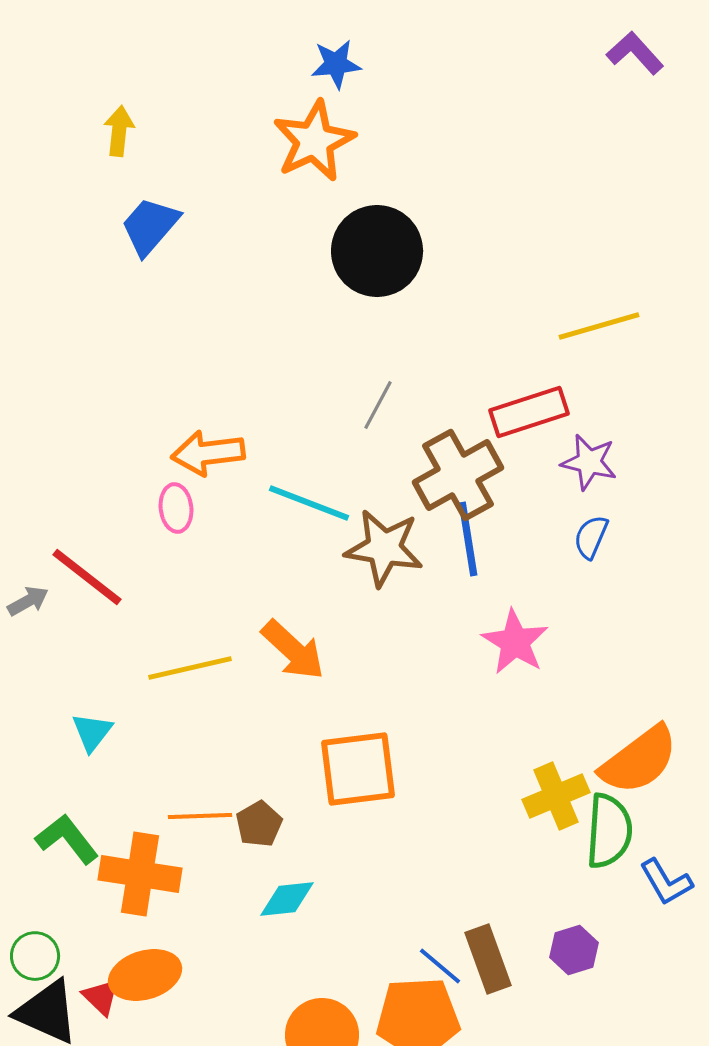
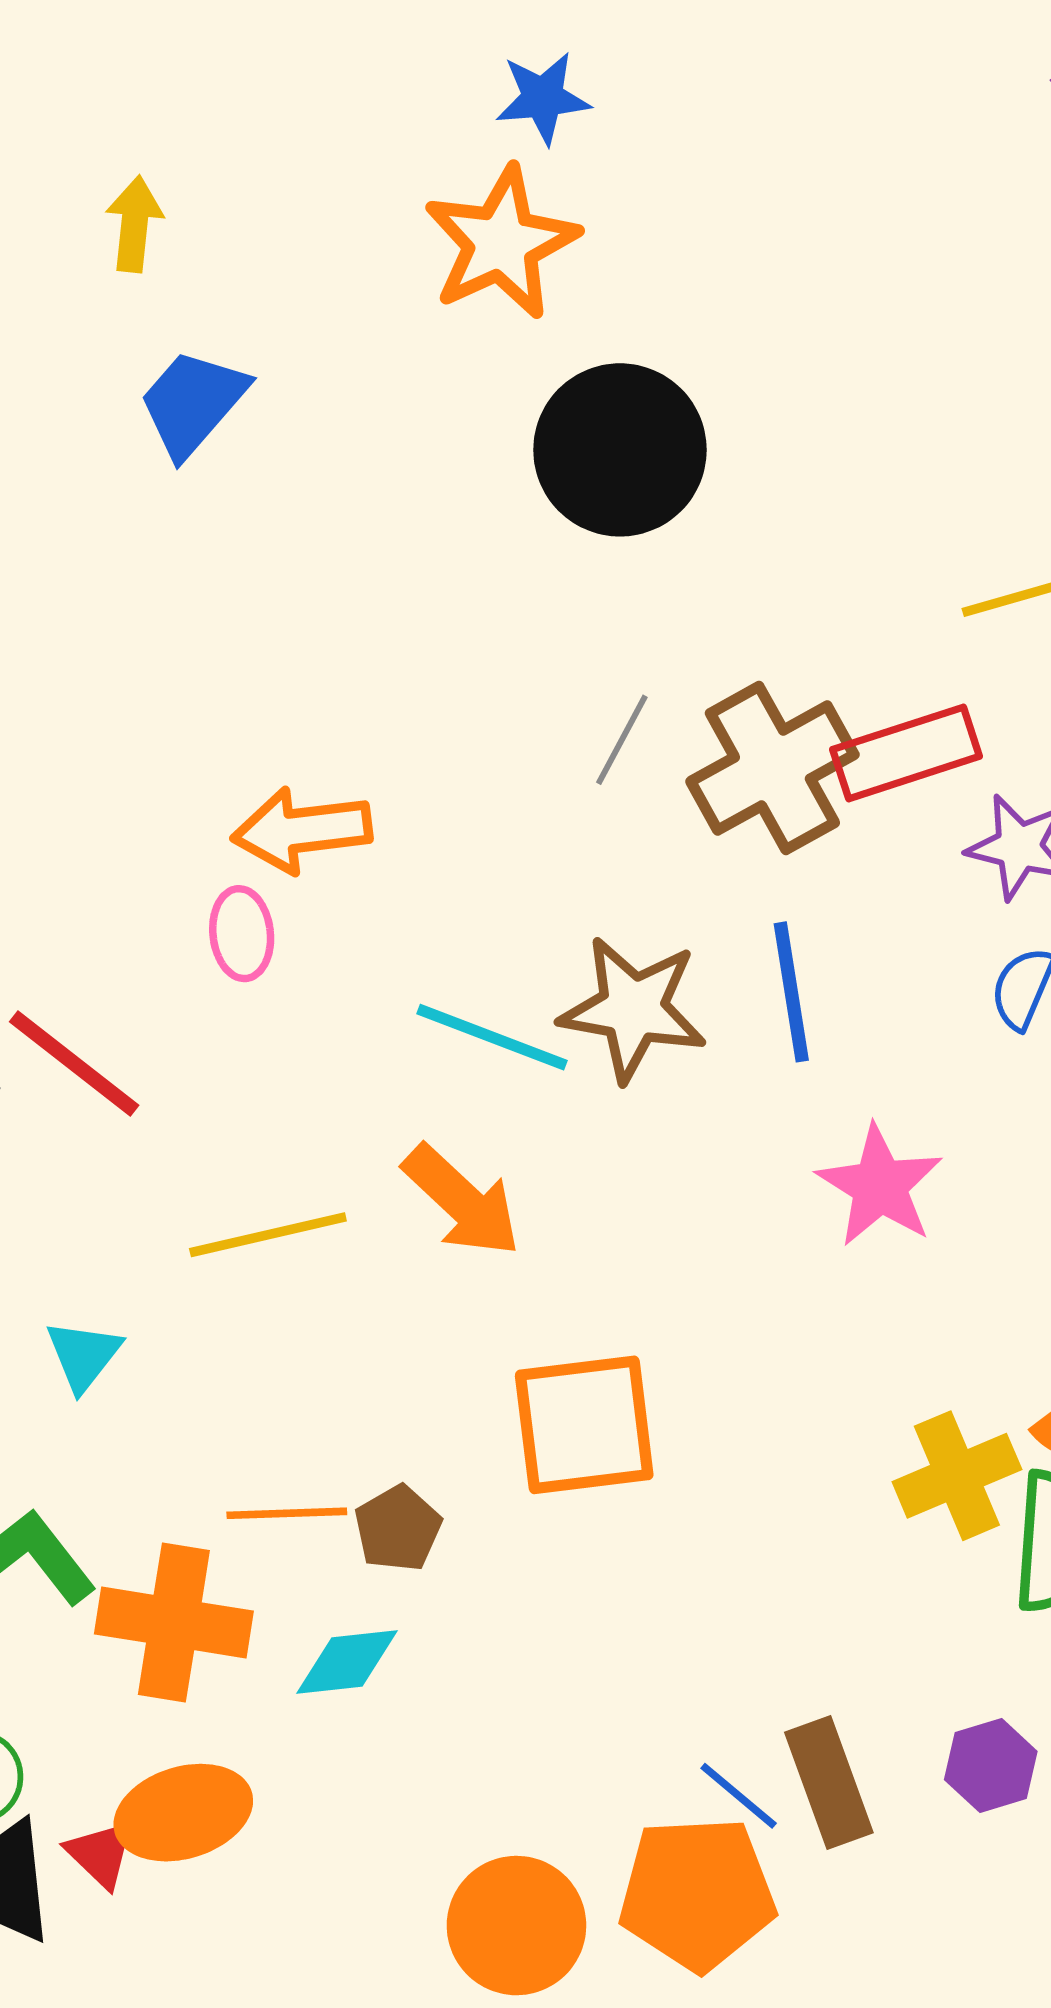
brown cross: (458, 475) -> (772, 768), moved
cyan line: (309, 503) -> (492, 1037), moved
cyan diamond: (287, 899) -> (347, 1662), moved

